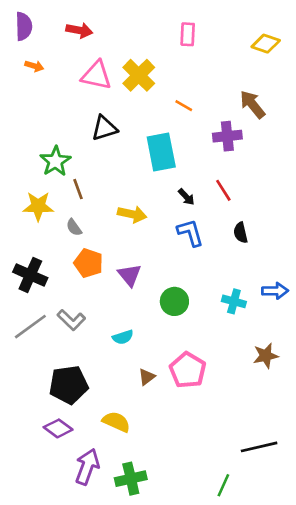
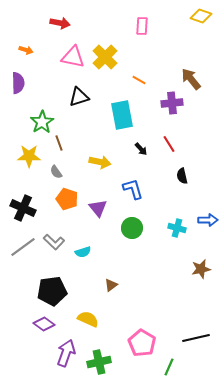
purple semicircle: (24, 26) -> (18, 83), moved
yellow diamond: (266, 44) -> (201, 16), moved
blue L-shape: (190, 233) -> (133, 189), moved
cyan semicircle: (123, 337) -> (83, 252), moved
pink pentagon: (188, 370) -> (142, 343), moved

